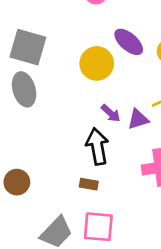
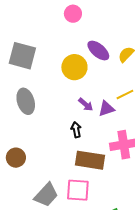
gray ellipse: (24, 89) -> (26, 101), moved
black arrow: (97, 146) -> (76, 130), size x0.6
brown rectangle: (89, 184) -> (90, 160), moved, size x2.0

